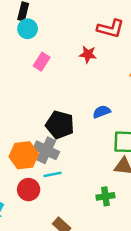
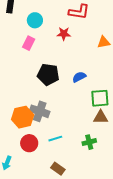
cyan circle: (28, 29) -> (35, 20), moved
black pentagon: (60, 125) -> (48, 74), moved
cyan line: (52, 174) -> (55, 139), moved

